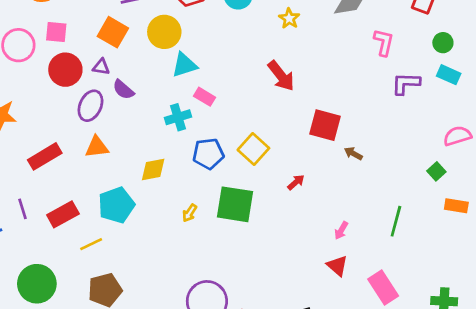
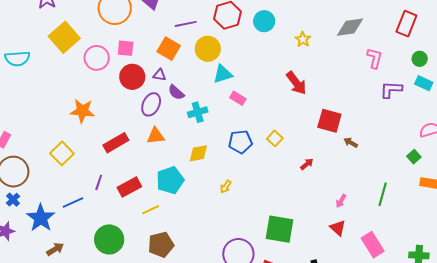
cyan cross: (178, 117) -> (198, 112), moved
yellow square: (253, 149) -> (275, 138), size x0.7
green square: (235, 204) -> (280, 229), moved
purple line: (22, 209) -> (99, 182), turned 35

